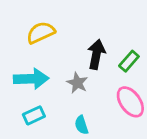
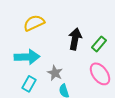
gray star: (77, 83) -> (55, 73), moved
cyan rectangle: (34, 115) -> (29, 84), turned -35

